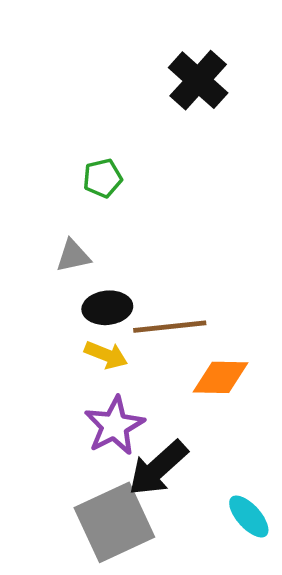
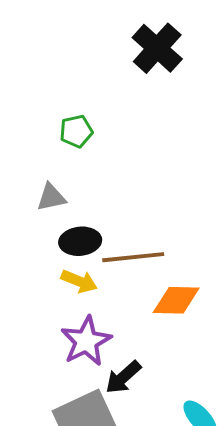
black arrow: (158, 468) -> (123, 377), size x0.7

